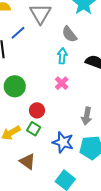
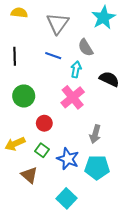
blue line: (18, 33) -> (53, 56), moved, turned 56
pink cross: (62, 83) -> (73, 97), size x1.6
green square: (34, 129) -> (42, 150), moved

